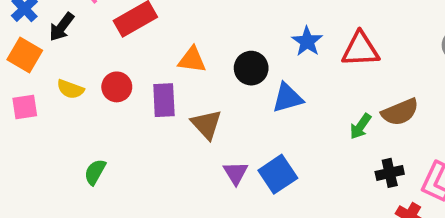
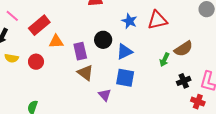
orange triangle: (192, 60) -> (56, 42), moved
yellow semicircle: (70, 89) -> (12, 58), moved
purple rectangle: (164, 100) -> (80, 51), moved
blue square: (278, 174) -> (125, 78), moved, turned -36

